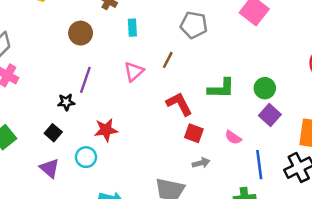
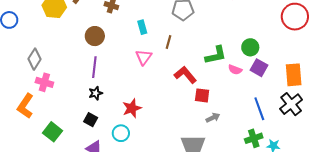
cyan rectangle: (132, 28) -> (142, 27), moved
purple line: (85, 80) -> (94, 67), moved
pink semicircle: (233, 137) -> (235, 70), moved

